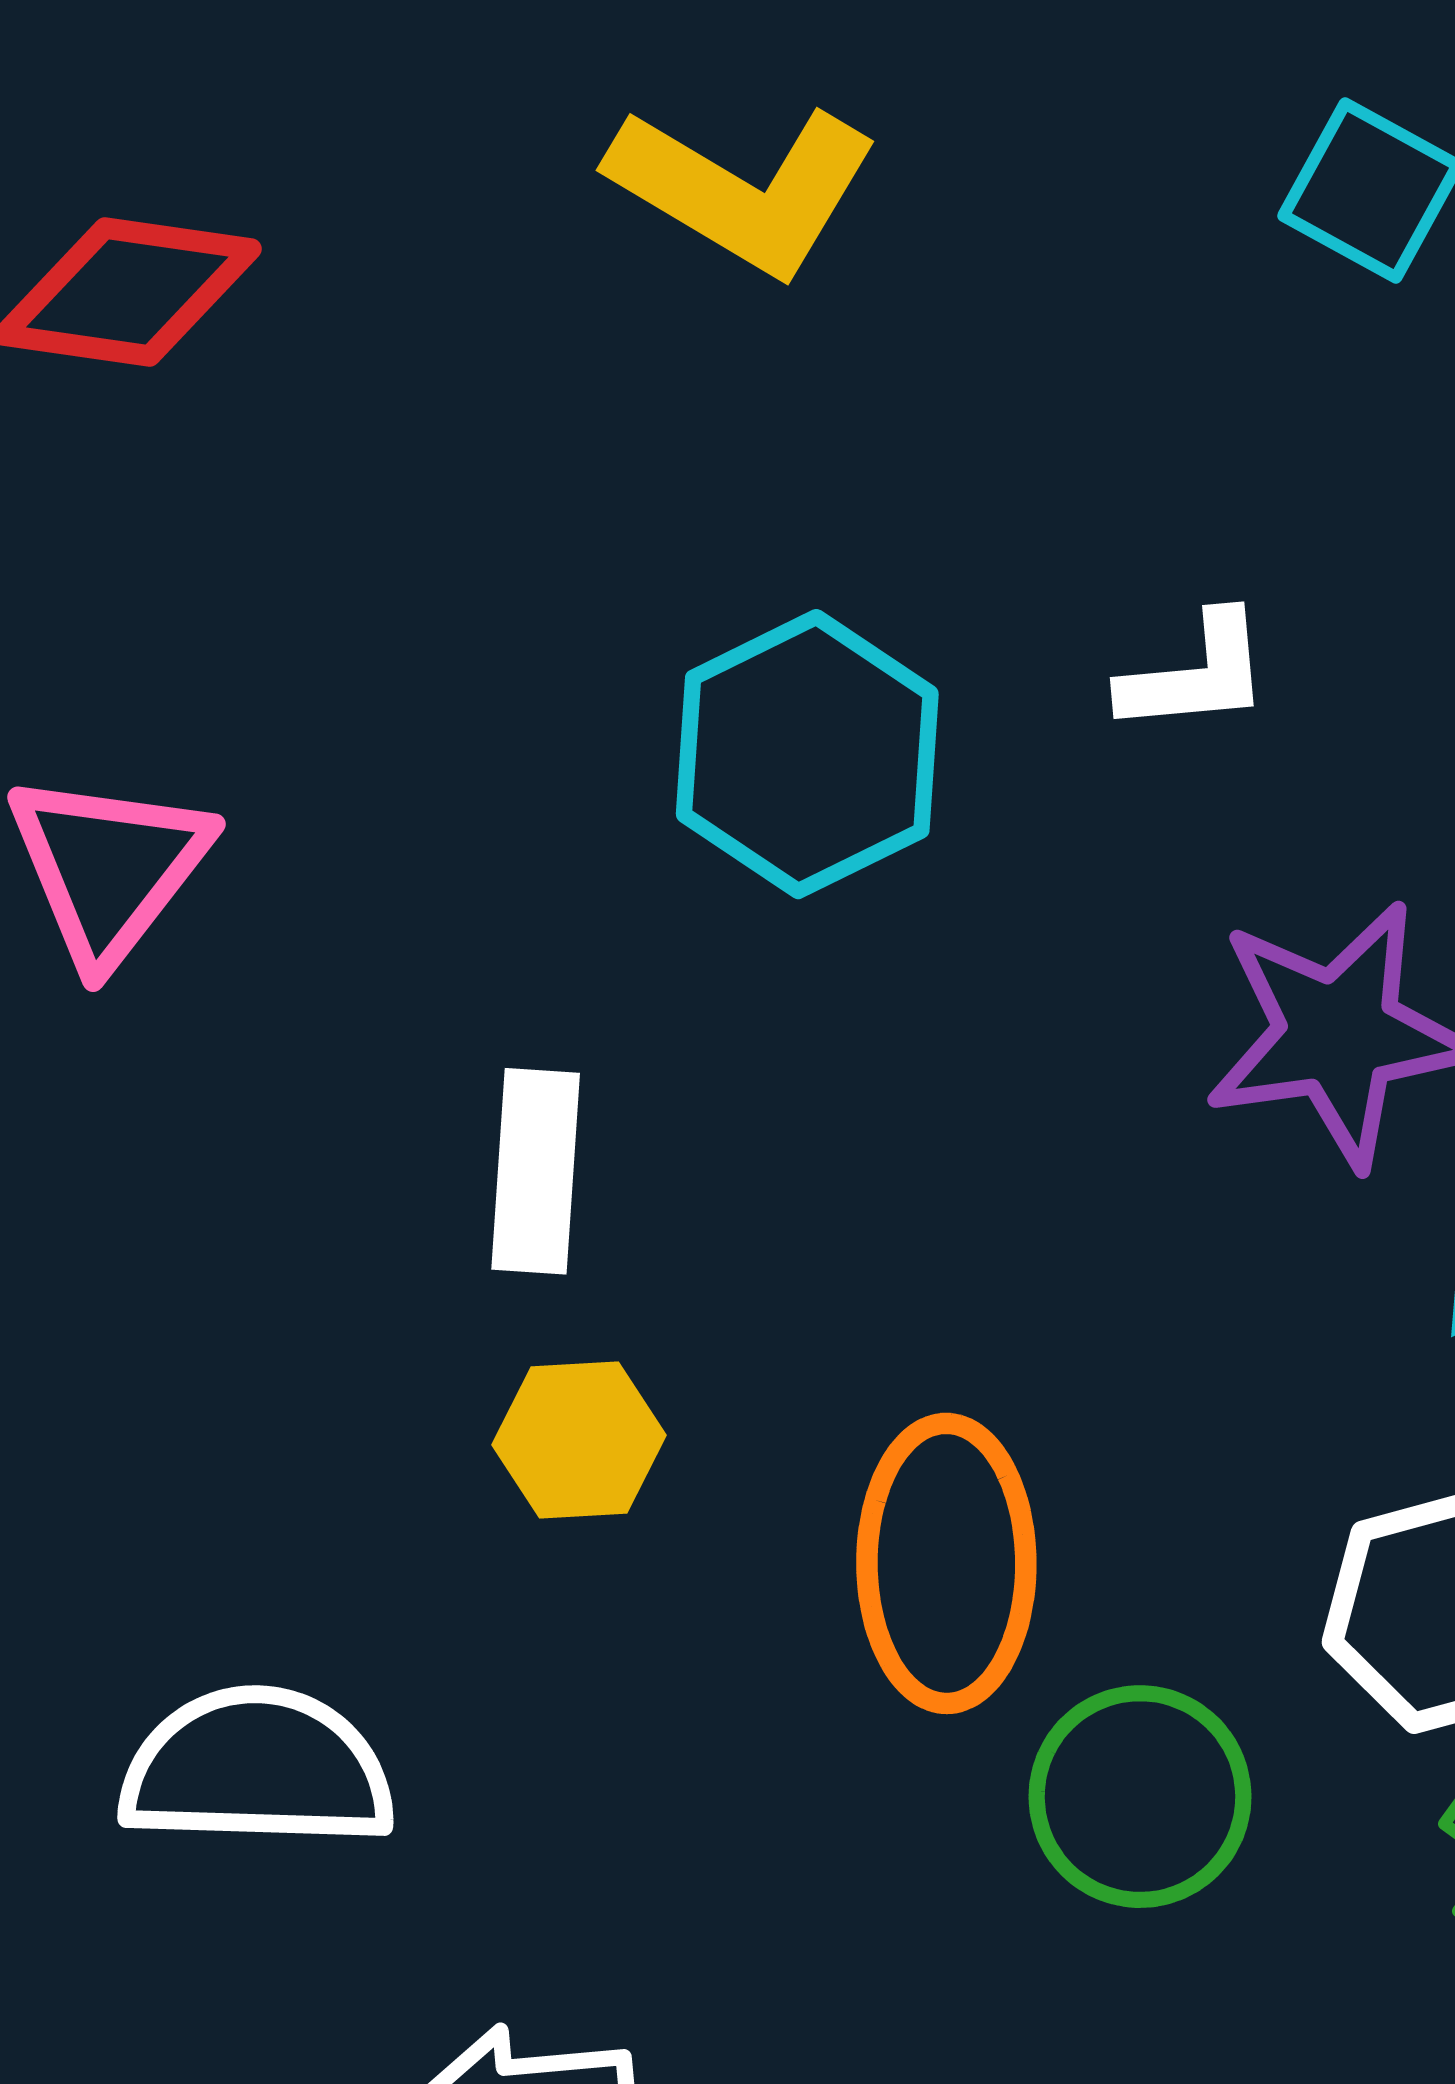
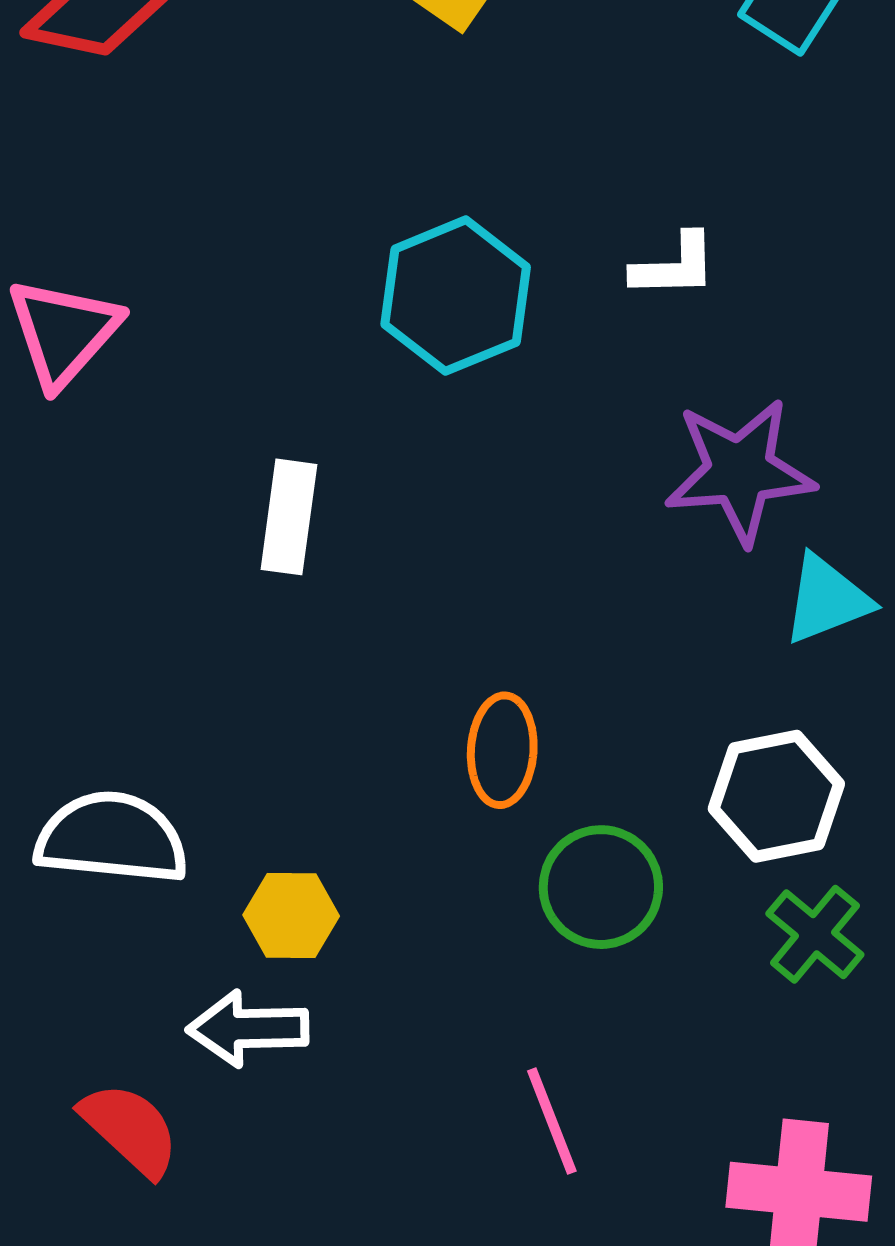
yellow hexagon: (579, 1440) -> (291, 915), moved
orange ellipse: (946, 1563) -> (502, 750), size x0.7

